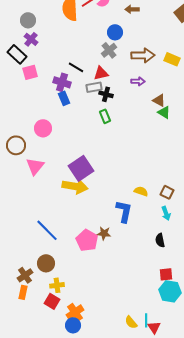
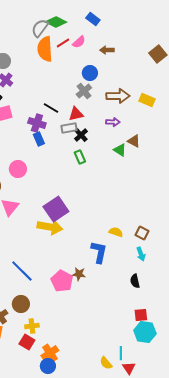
black cross: (106, 94) -> (81, 135), turned 32
green triangle: (164, 112) -> (120, 150), moved
cyan line: (146, 320) -> (121, 353), moved

